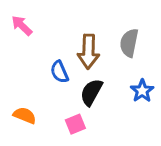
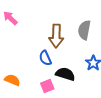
blue semicircle: (59, 72) -> (45, 58), moved
black semicircle: (91, 92) -> (65, 74), moved, turned 78

